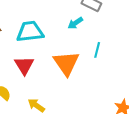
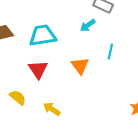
orange triangle: (66, 63) -> (80, 66), size x0.7

